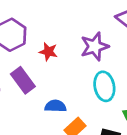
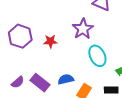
purple rectangle: (23, 80) -> (40, 83), moved

